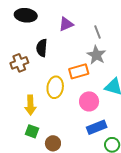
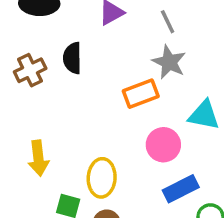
brown cross: (19, 63) -> (30, 70), moved
yellow ellipse: (55, 87) -> (102, 178), moved
yellow arrow: (30, 105) -> (38, 158), moved

